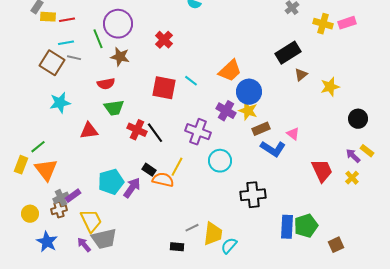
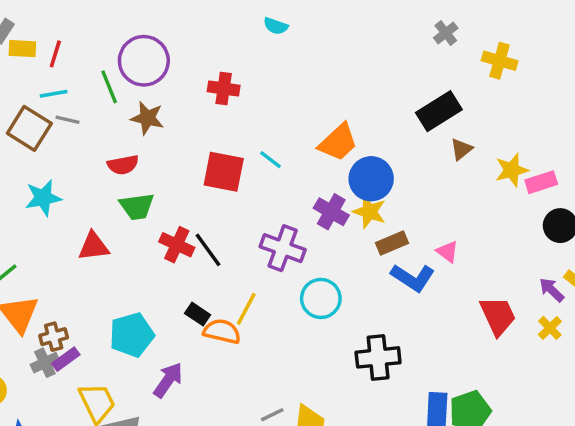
red line: (67, 20) -> (55, 54), turned -63
pink rectangle: (347, 23) -> (541, 182), moved
red cross: (164, 40) -> (224, 88), turned -36
purple arrow: (132, 188) -> (168, 380), moved
brown cross: (59, 210) -> (54, 337), moved

